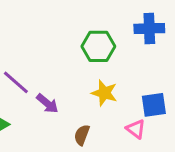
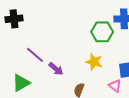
green hexagon: (98, 46) -> (102, 32), moved

